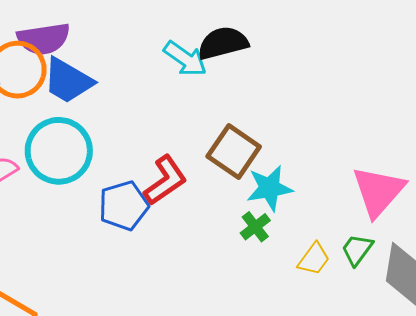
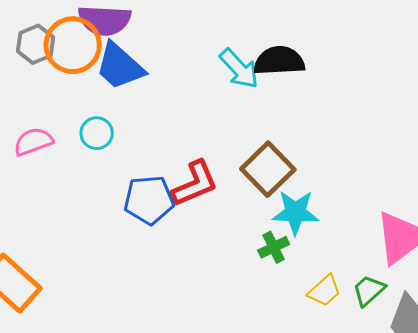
cyan circle: (59, 151) -> (97, 133), size x0.5

